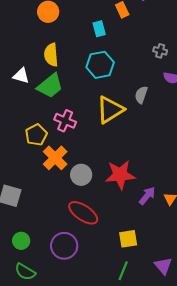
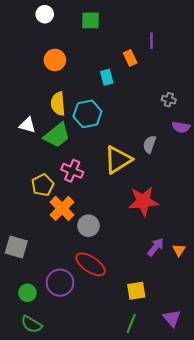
cyan hexagon: (100, 65) -> (87, 114), moved
red star: (120, 175) -> (143, 201), moved
purple circle: (64, 246) -> (60, 283), moved

